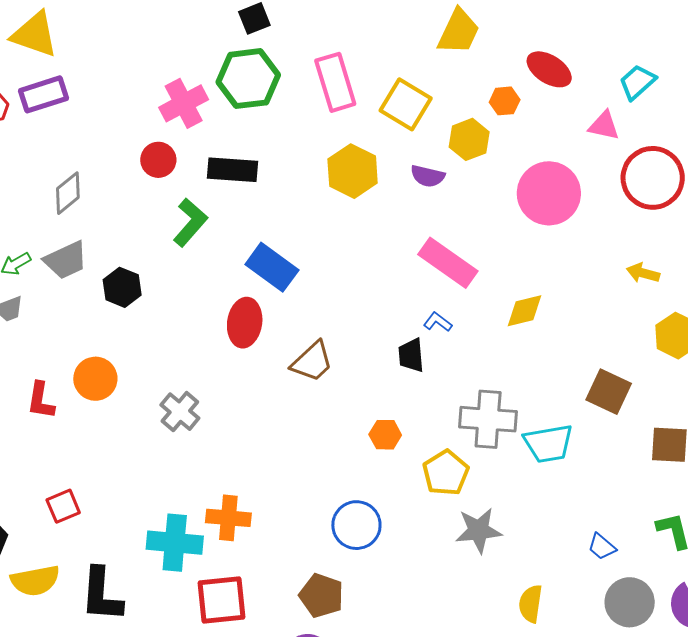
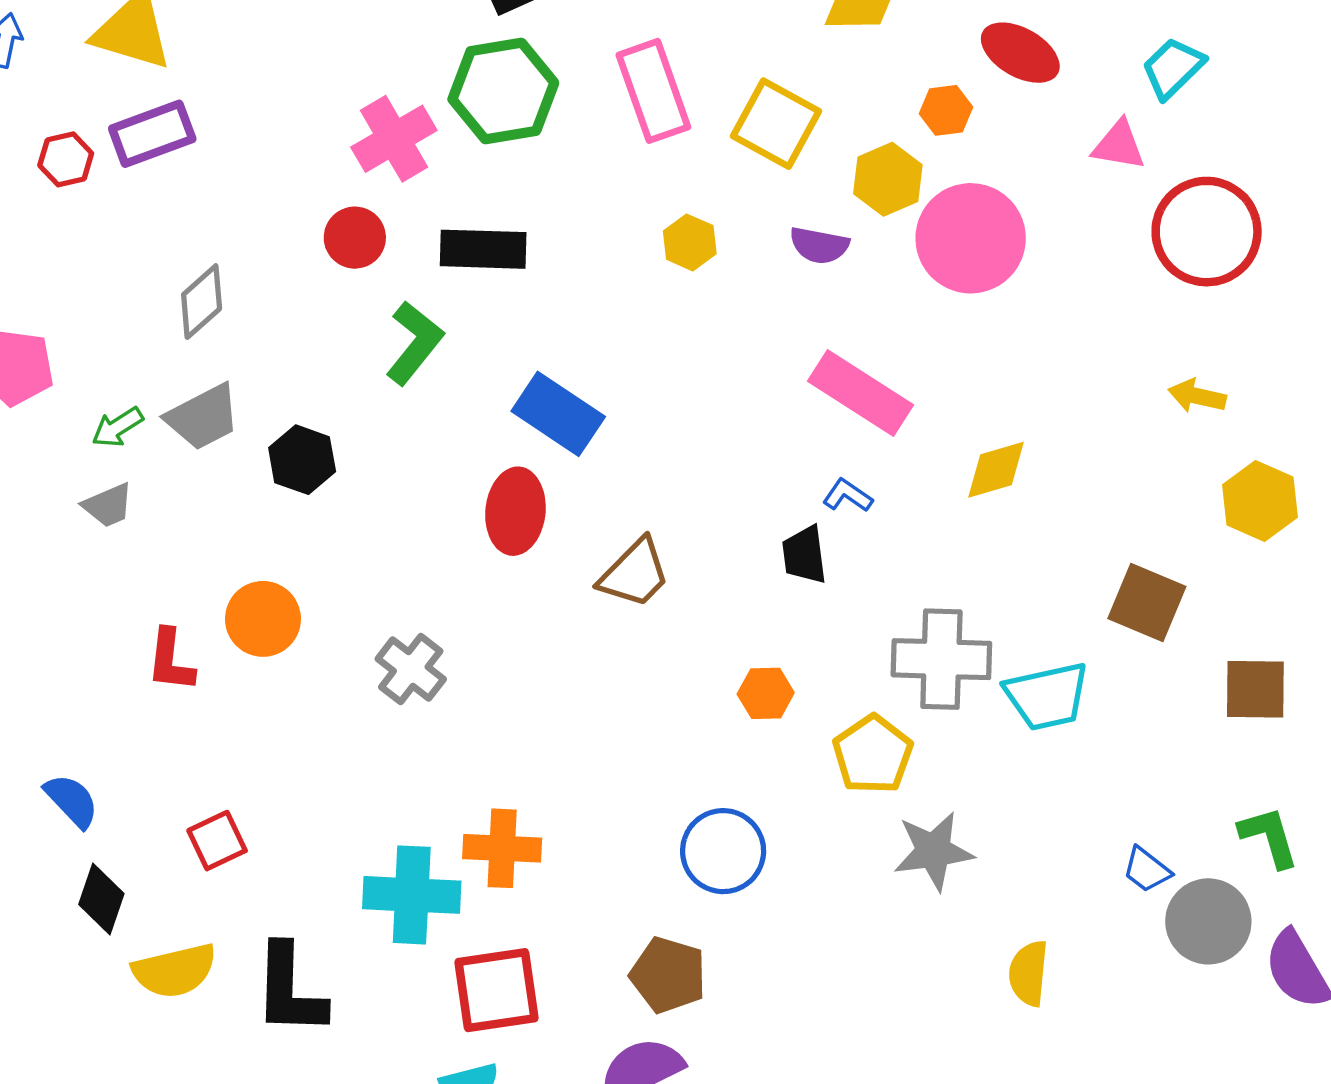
yellow hexagon: (353, 171) -> (690, 242), size x0.6
pink circle: (549, 193) -> (971, 238), moved
gray circle: (630, 602) -> (1208, 921), moved

